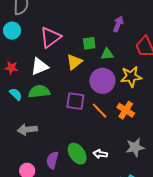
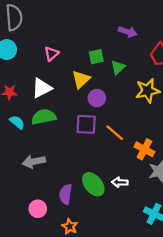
purple arrow: (118, 24) -> (128, 32), turned 91
pink triangle: (51, 37) -> (51, 54), size x0.6
green triangle: (107, 54) -> (118, 67), turned -32
purple circle: (102, 81) -> (97, 98), moved, size x0.6
orange cross: (126, 110) -> (144, 149), moved

